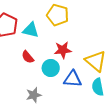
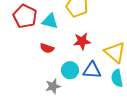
red semicircle: (28, 57) -> (47, 48), turned -32
cyan circle: (51, 68) -> (70, 70), moved

